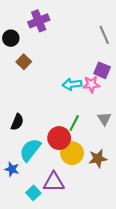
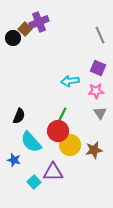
brown square: (24, 62) -> (25, 29), moved
pink star: (91, 84) -> (96, 91), moved
green line: (74, 123) -> (62, 115), moved
cyan semicircle: (30, 150) -> (31, 142), turned -80

